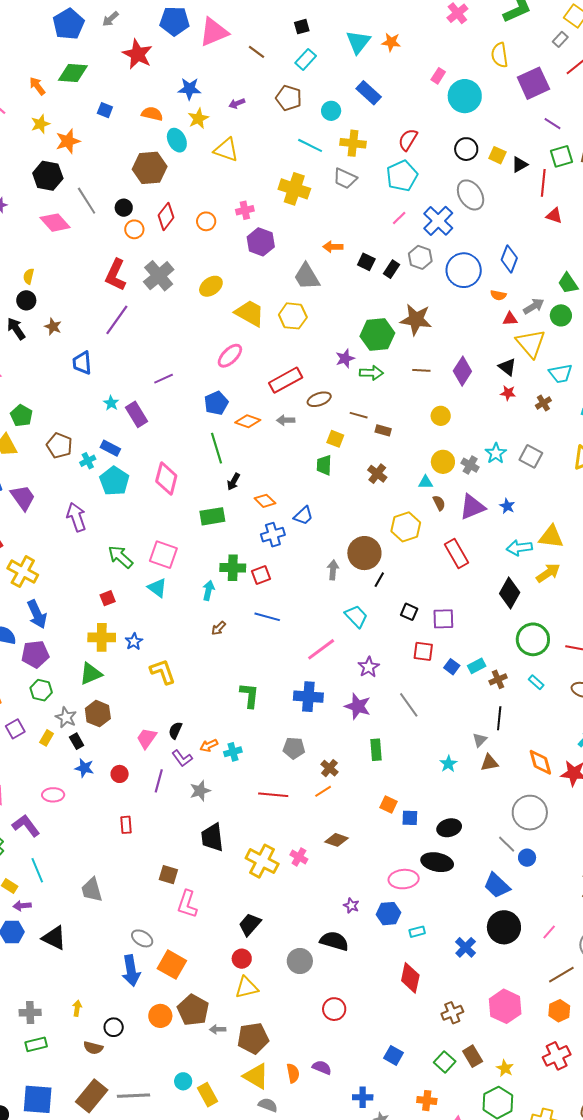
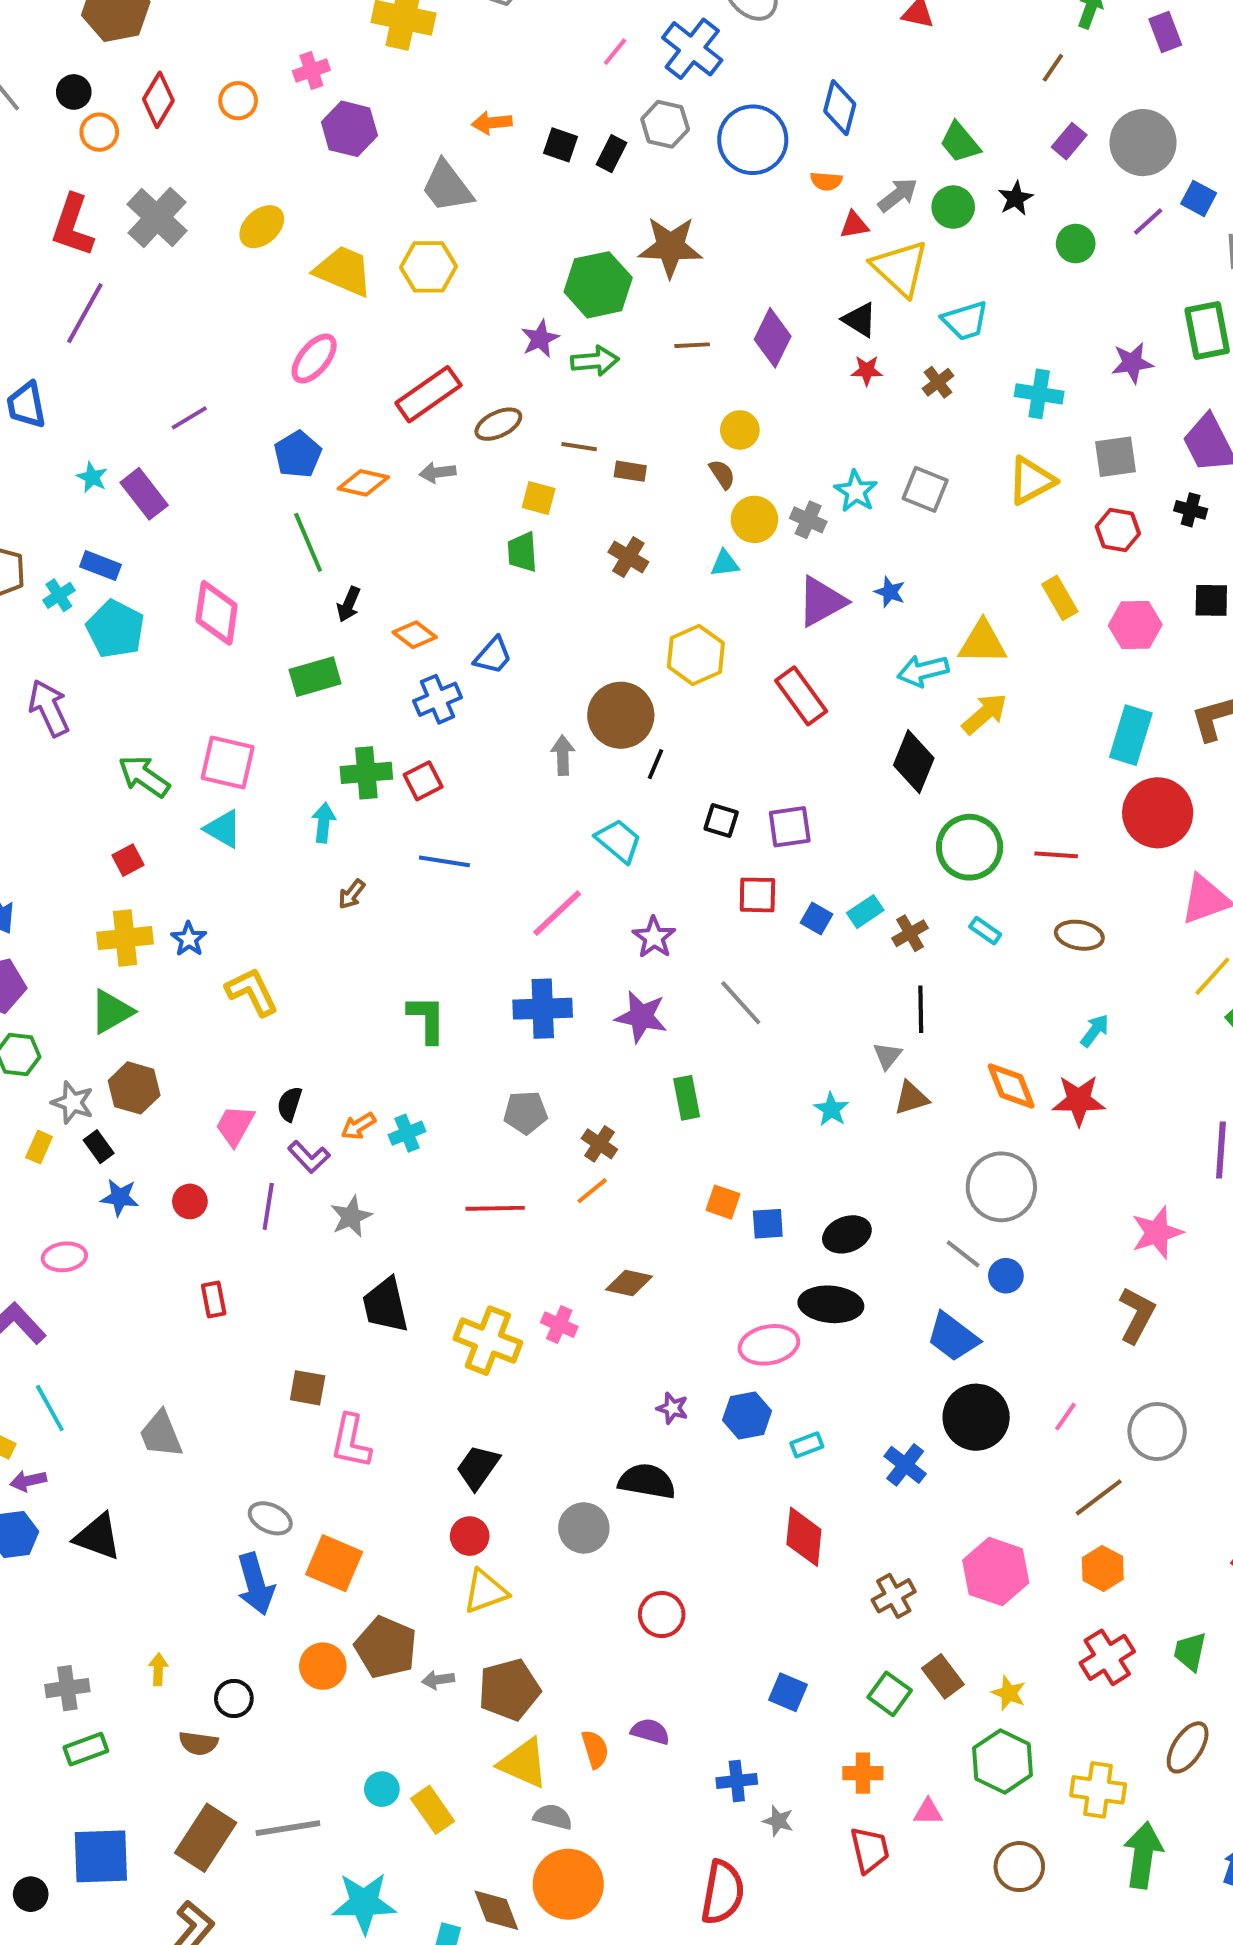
brown semicircle: (439, 503) -> (722, 474), moved

